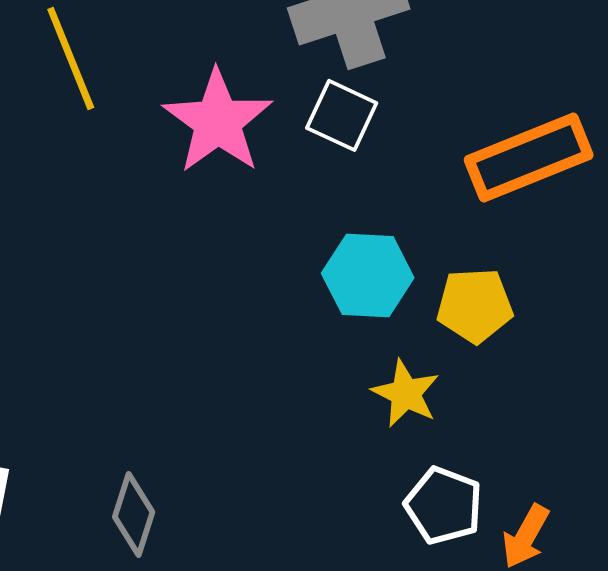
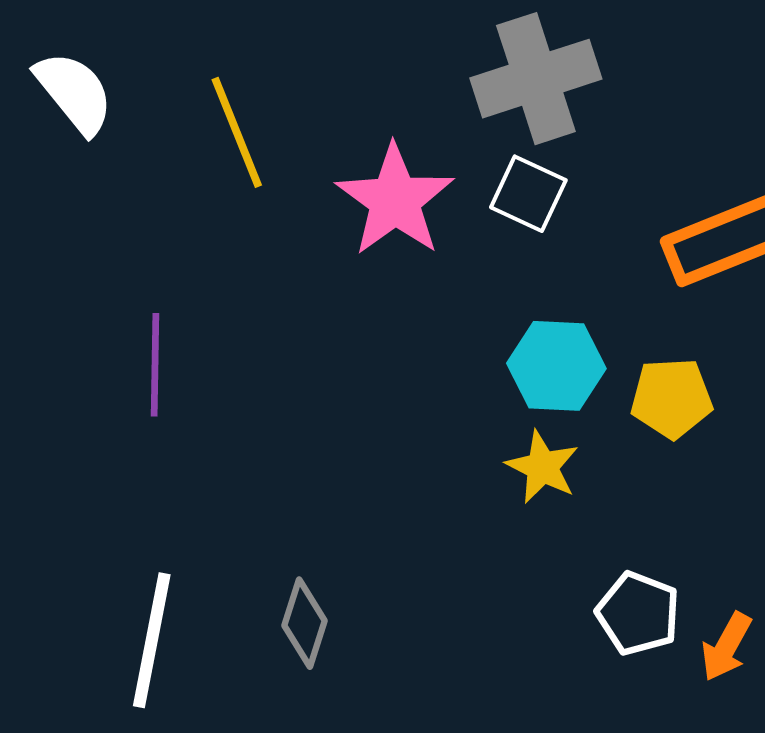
yellow star: (406, 393) -> (542, 467), moved

